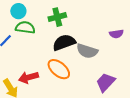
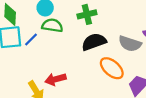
gray semicircle: (87, 51) -> (130, 44), moved
orange ellipse: (59, 69) -> (112, 68), moved

